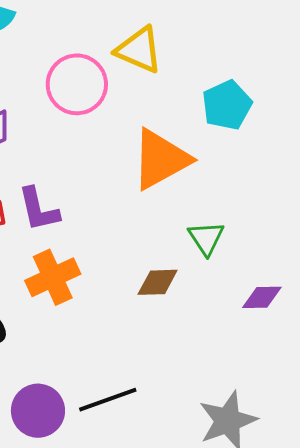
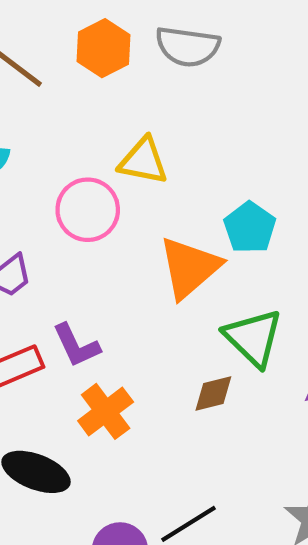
cyan pentagon: (227, 105) -> (250, 228), moved
green triangle: (206, 238) -> (253, 338), size x1.6

